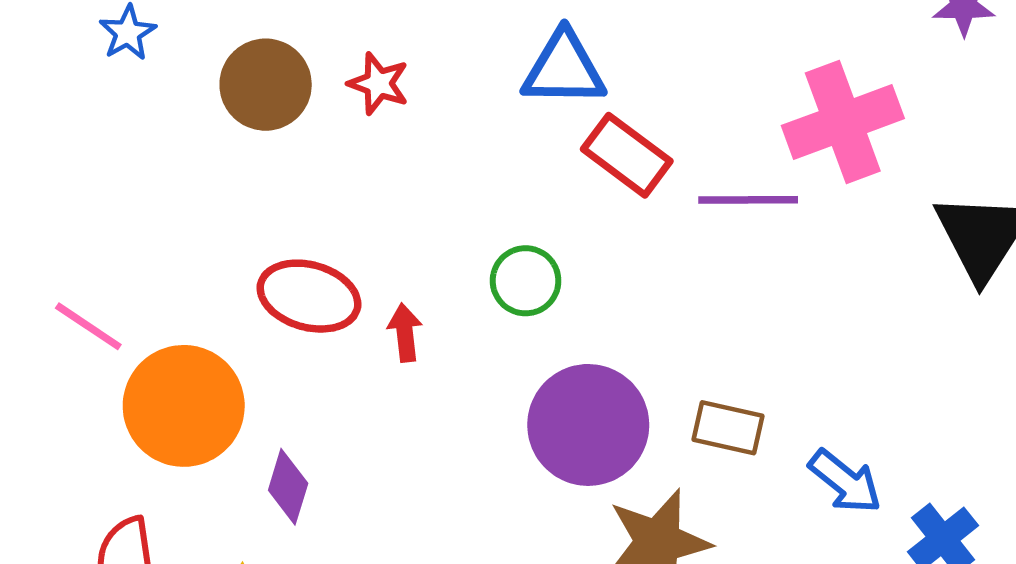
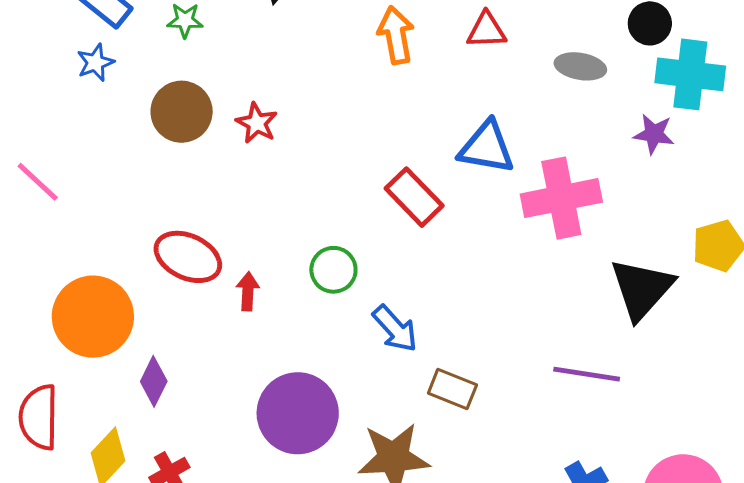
blue triangle: (564, 69) -> (486, 147), moved
purple line: (748, 200) -> (587, 374), moved
pink line: (88, 326) -> (38, 182), moved
purple circle: (588, 425) -> (298, 413), moved
blue arrow: (845, 482) -> (395, 329), moved

